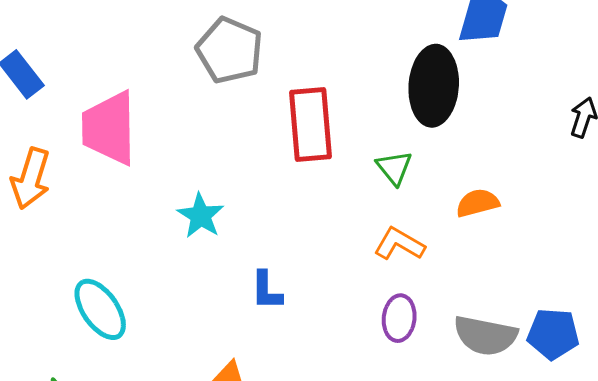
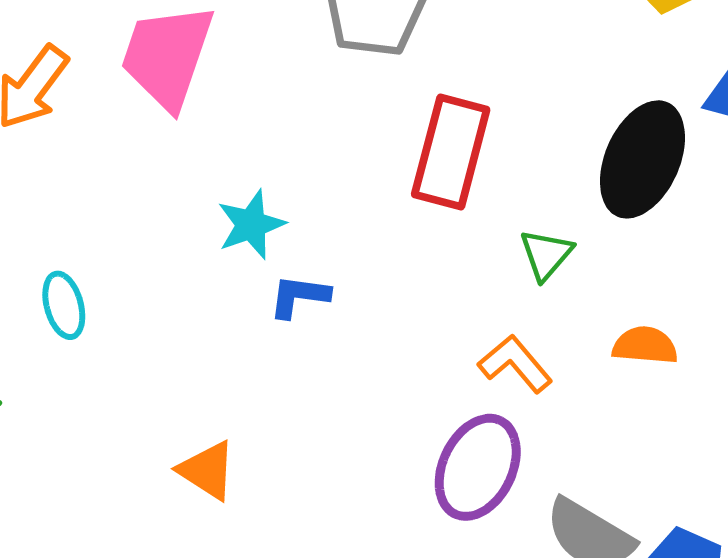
blue L-shape: (266, 291) -> (299, 296), moved, turned 78
cyan ellipse: (100, 309) -> (64, 305), size x0.7
purple ellipse: (399, 318) -> (478, 467), size x1.5

